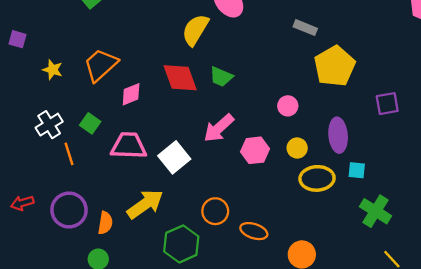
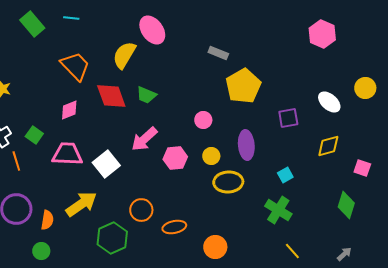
orange trapezoid: (101, 65) -> (75, 66), moved, turned 88
cyan square: (357, 170) -> (285, 175), moved, turned -35
orange ellipse: (254, 231) -> (174, 227), turned -30

